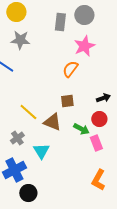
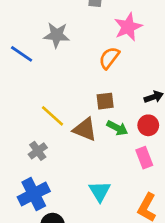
gray star: (20, 40) -> (57, 35), moved
green arrow: (81, 129) -> (117, 128), moved
cyan triangle: (41, 151) -> (100, 191), moved

